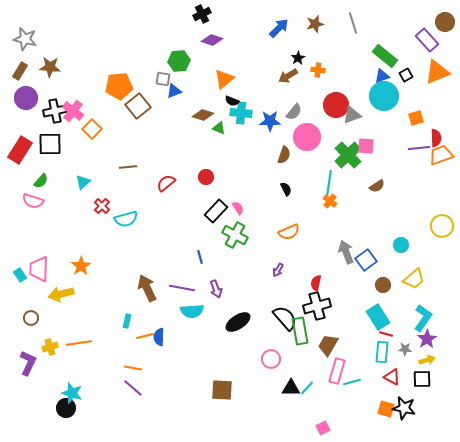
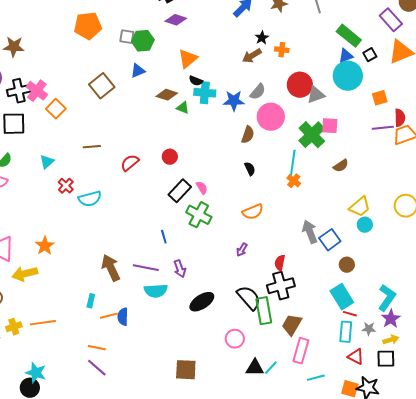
gray square: (163, 79) -> (127, 37), moved
orange pentagon: (119, 86) -> (88, 26), moved
yellow trapezoid: (414, 279) -> (360, 207), moved
cyan line: (352, 382) -> (316, 378), moved

